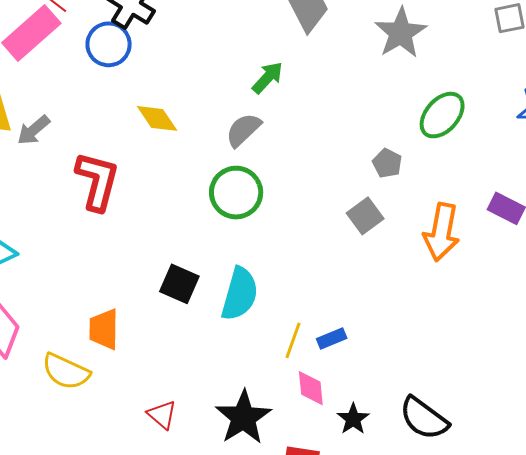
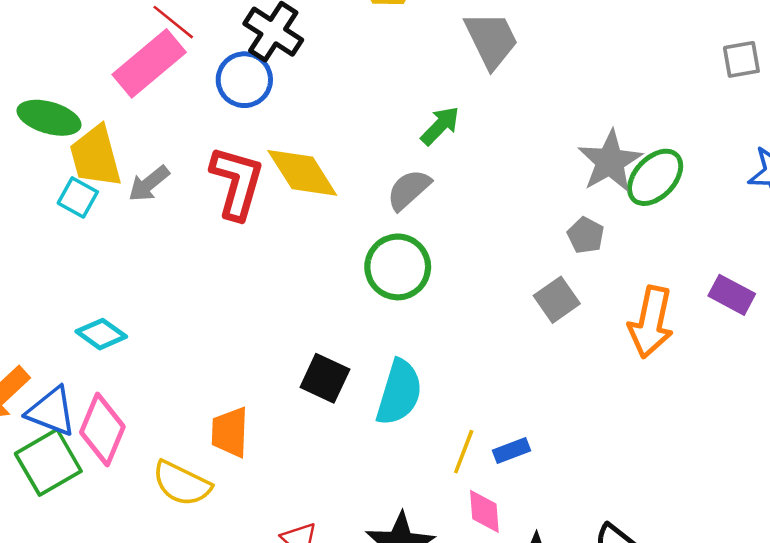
gray star: (401, 33) -> (610, 161), moved
yellow diamond: (157, 118) -> (302, 173), size x1.4
red L-shape: (97, 181) -> (237, 183), moved

